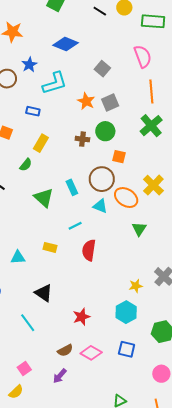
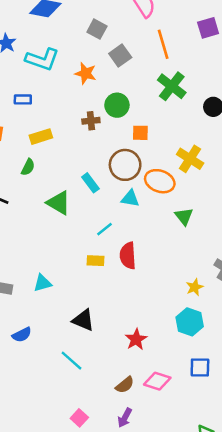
cyan L-shape: (55, 83) -> (42, 59), turned 48
gray square: (110, 103) -> (120, 55), moved
yellow rectangle: (41, 143) -> (41, 137), turned 54
yellow rectangle: (50, 247) -> (95, 261), moved

